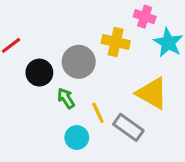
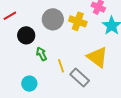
gray circle: (79, 62) -> (53, 19), moved
cyan circle: (77, 138) -> (29, 84), moved

